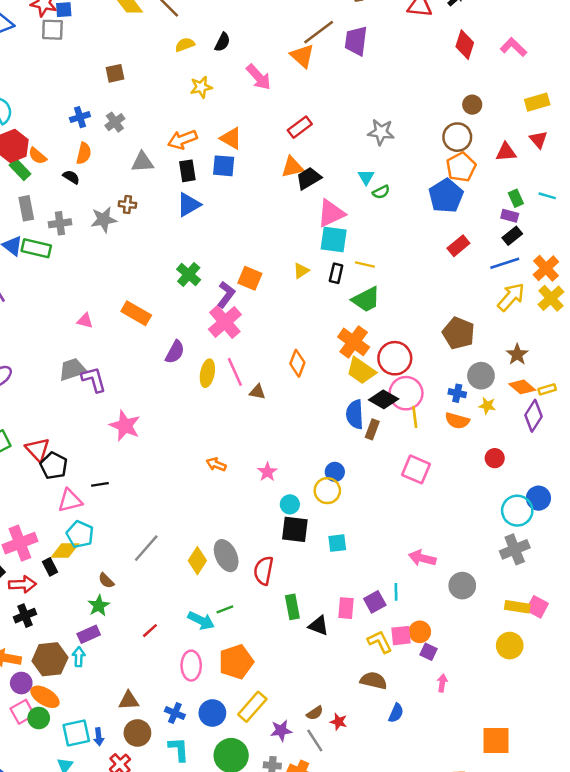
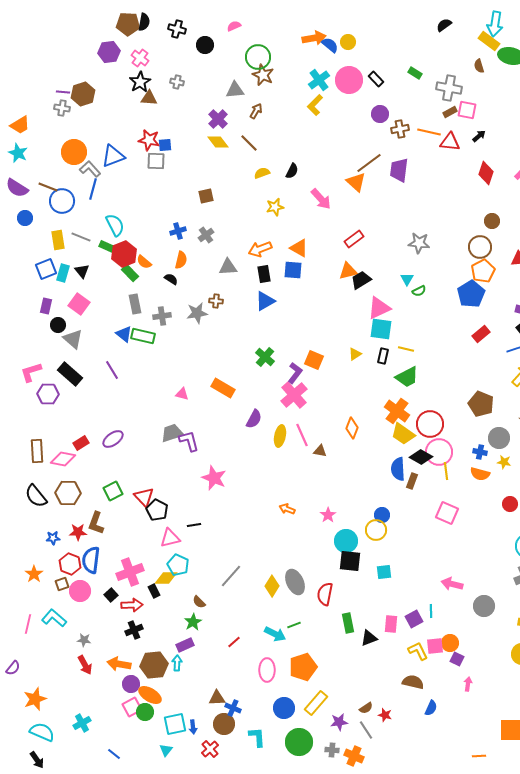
cyan circle: (290, 504) -> (346, 541), size x1.5
black triangle: (319, 626) -> (369, 638), turned -42
blue cross: (175, 713) -> (233, 708), moved

